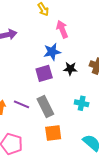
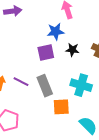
cyan cross: (82, 103) -> (81, 85), size x1.5
orange square: (53, 133) -> (61, 107), moved

